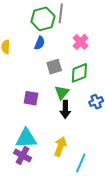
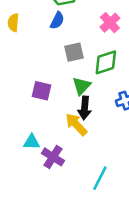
cyan triangle: (26, 138) -> (32, 142), size x0.6
yellow arrow: (60, 146) -> (76, 124), moved, turned -66
purple cross: (23, 155) -> (53, 157), moved

